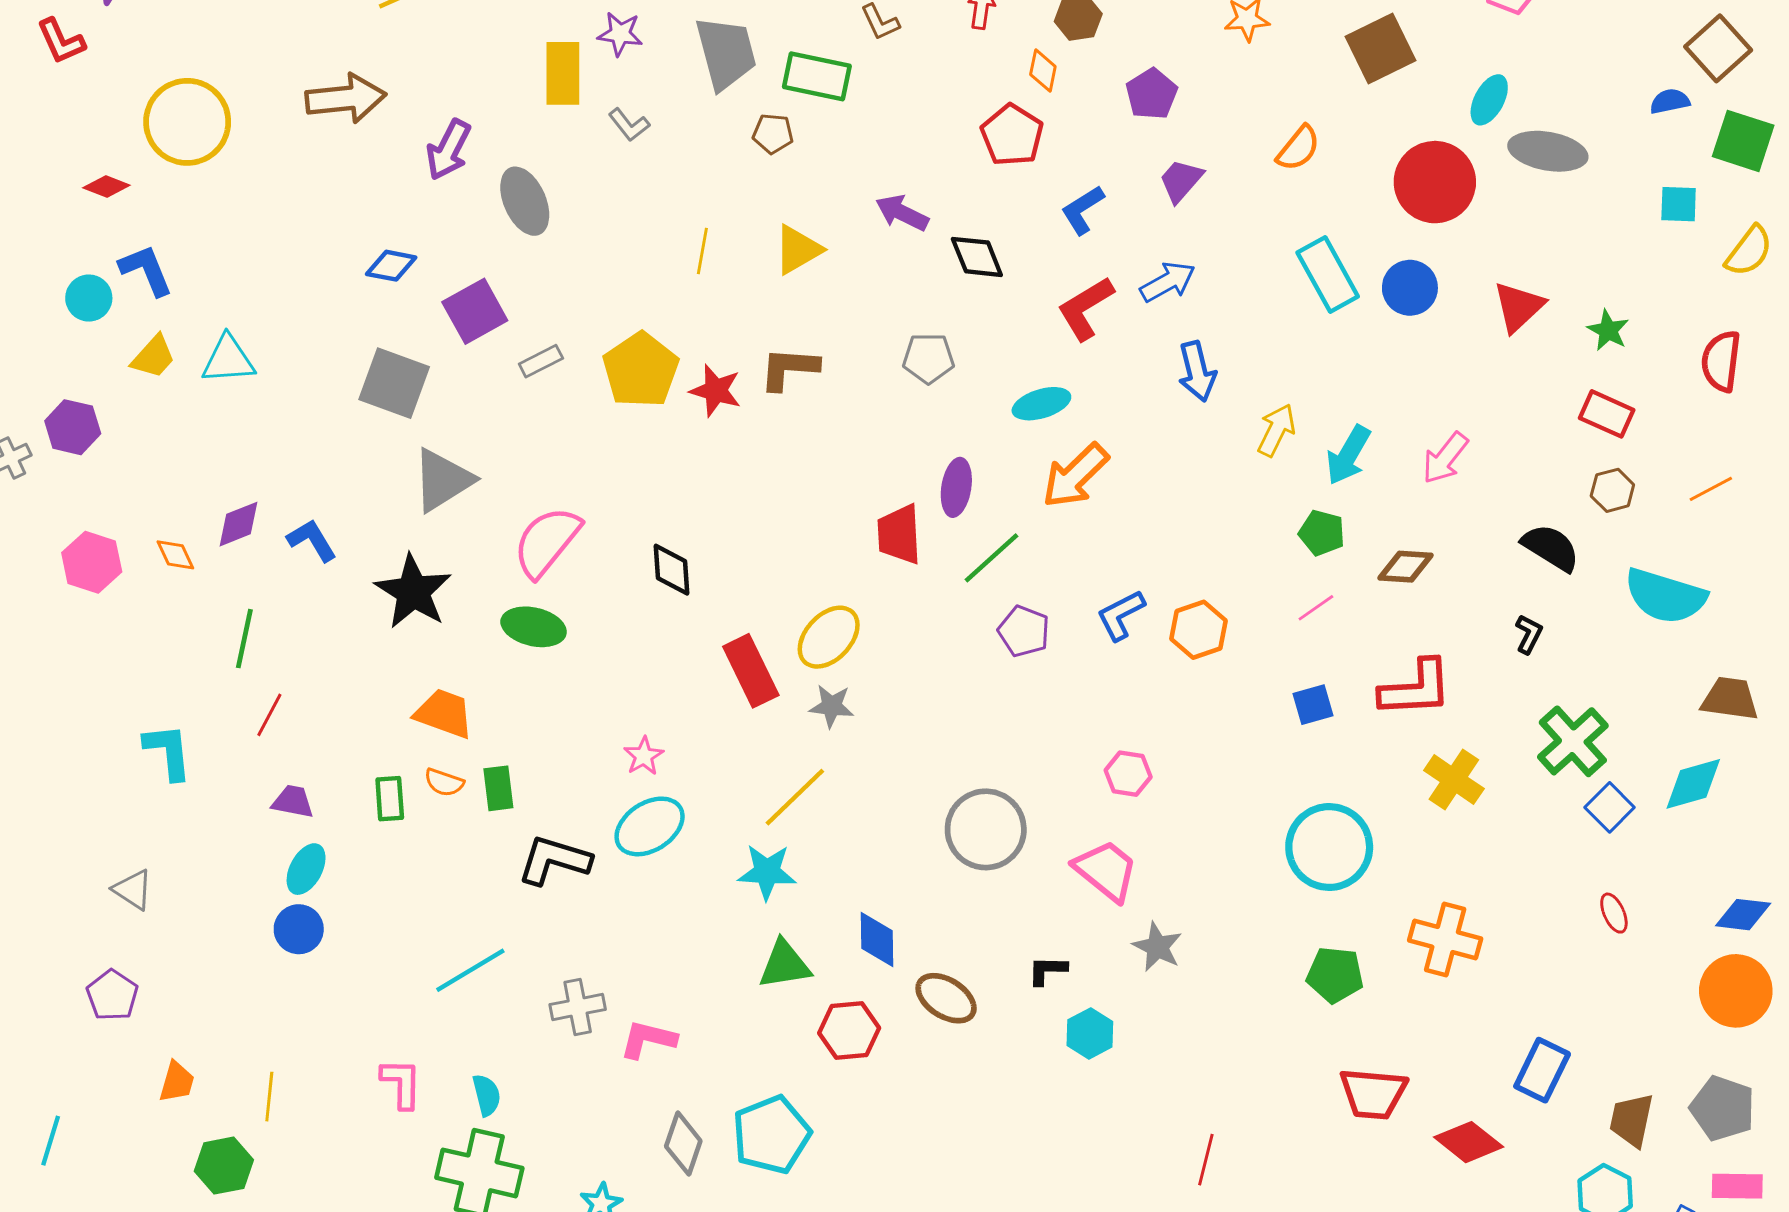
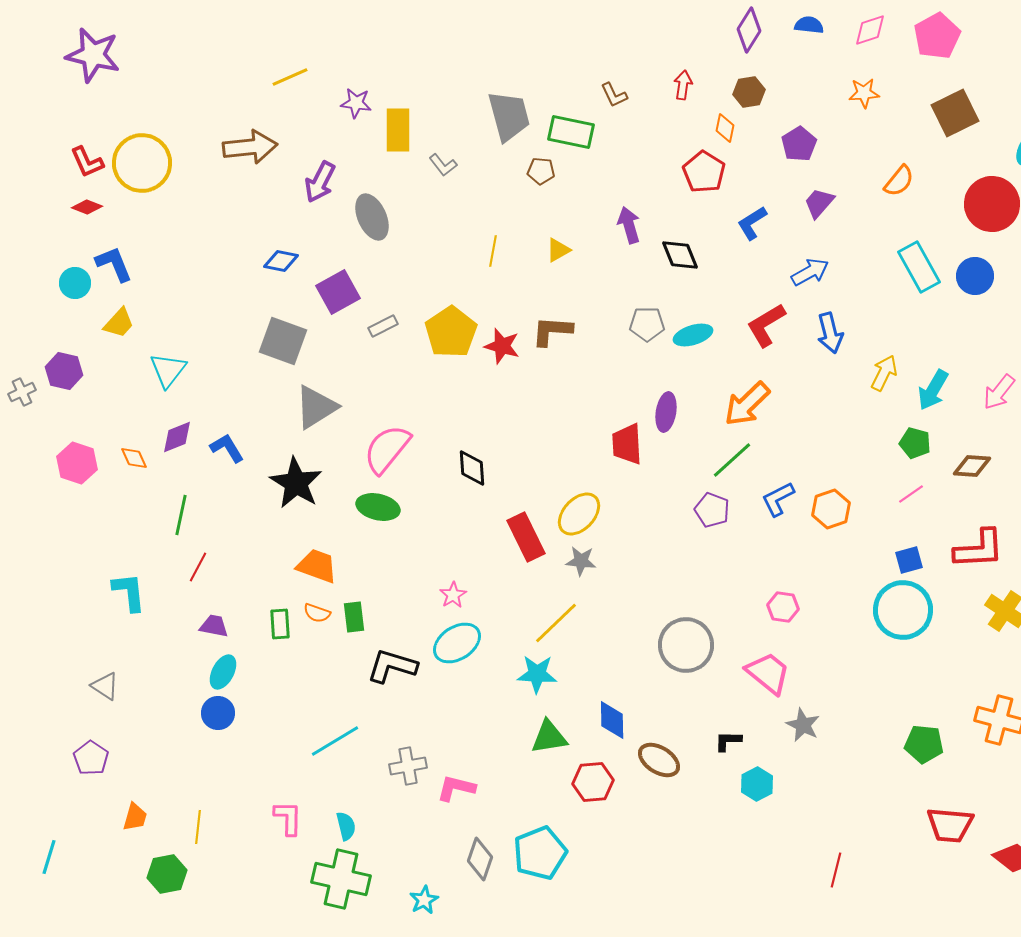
purple star: (620, 34) -> (356, 103), moved
red L-shape: (61, 41) -> (87, 162), moved
purple arrow: (902, 213) -> (629, 225), turned 48
yellow triangle: (798, 250) -> (558, 250), size x0.7
red L-shape: (1086, 308) -> (766, 325), moved
cyan triangle: (228, 360) -> (168, 370), moved, turned -48
cyan ellipse: (1041, 404) -> (693, 335), moved
green line: (992, 558) -> (732, 460), moved
cyan circle: (1329, 847) -> (903, 610), moved

